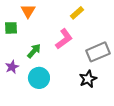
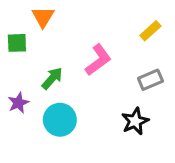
yellow rectangle: (77, 13) -> (150, 31), moved
gray rectangle: (98, 52) -> (150, 80), size x0.7

